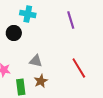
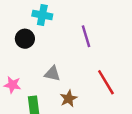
purple line: (71, 20) -> (86, 36), moved
brown star: (41, 81) -> (69, 99), moved

